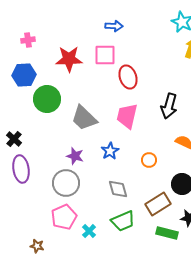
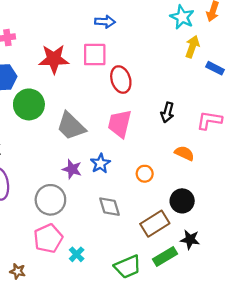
black arrow: (169, 106) -> (167, 112), size x0.7
purple star: (75, 156) -> (72, 169), moved
green trapezoid: (123, 221) -> (128, 267), moved
green rectangle: (167, 233) -> (165, 257), turned -45

